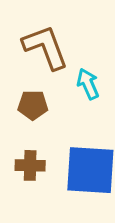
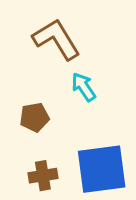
brown L-shape: (46, 47) -> (56, 39), moved

